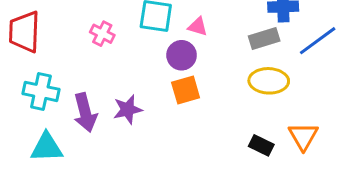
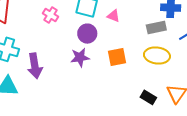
purple circle: (182, 55) -> (87, 34), moved
orange square: (186, 90) -> (117, 57), moved
purple star: (128, 109) -> (80, 57), moved

